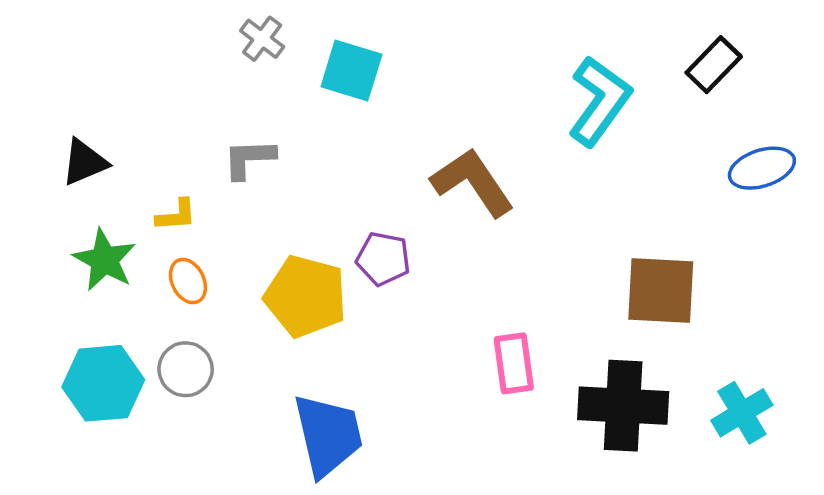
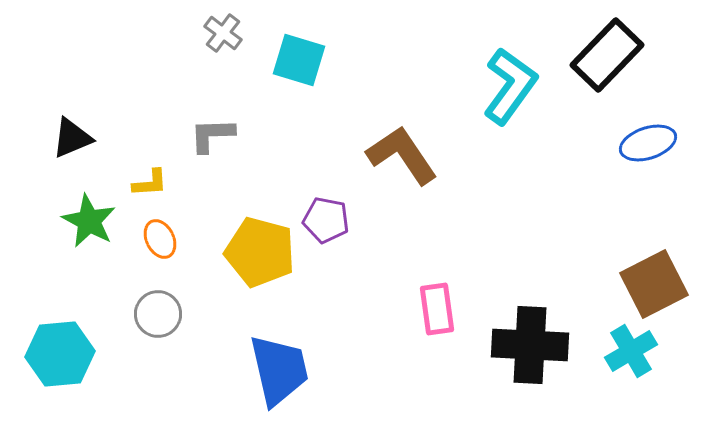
black rectangle: (714, 65) -> (607, 55), size x1.5
brown square: (661, 290) -> (654, 284), moved, turned -30
cyan hexagon: (103, 383) -> (60, 354), moved

